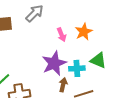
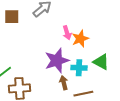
orange star: (84, 32) -> (80, 39), moved
brown arrow: (63, 85) -> (64, 83), turned -32

